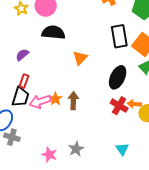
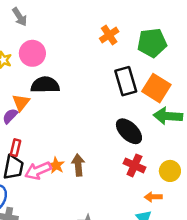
orange triangle: (80, 58) -> (21, 102), moved
black ellipse: (118, 77) -> (129, 131), turned -65
orange arrow: (134, 104) -> (153, 197), moved

